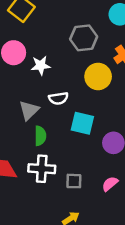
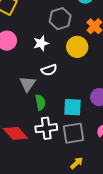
white star: (41, 65) -> (41, 43), moved
cyan square: (82, 123) -> (72, 107), moved
gray square: (74, 181) -> (73, 133), size x1.6

